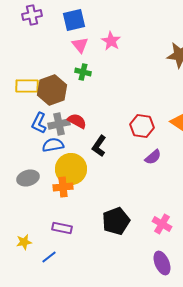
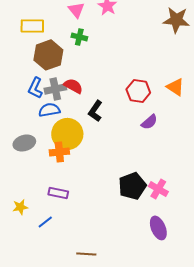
yellow rectangle: (27, 86) -> (32, 26), moved
black pentagon: (116, 221) -> (132, 186), moved

